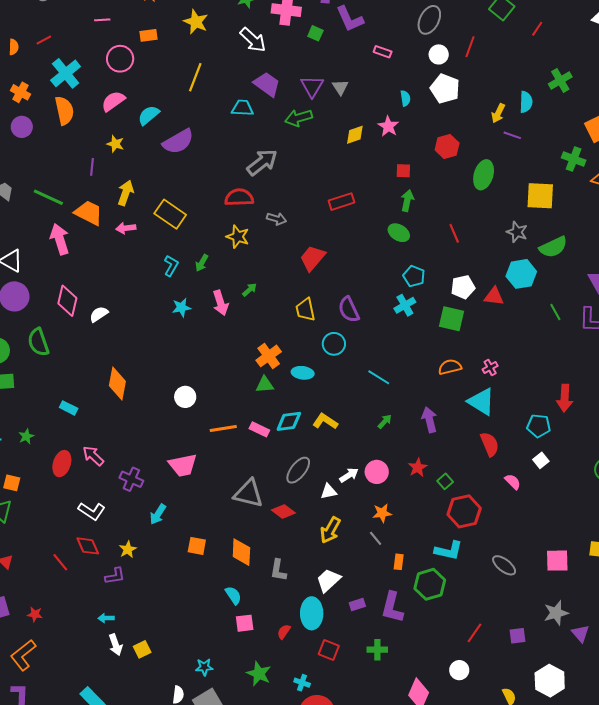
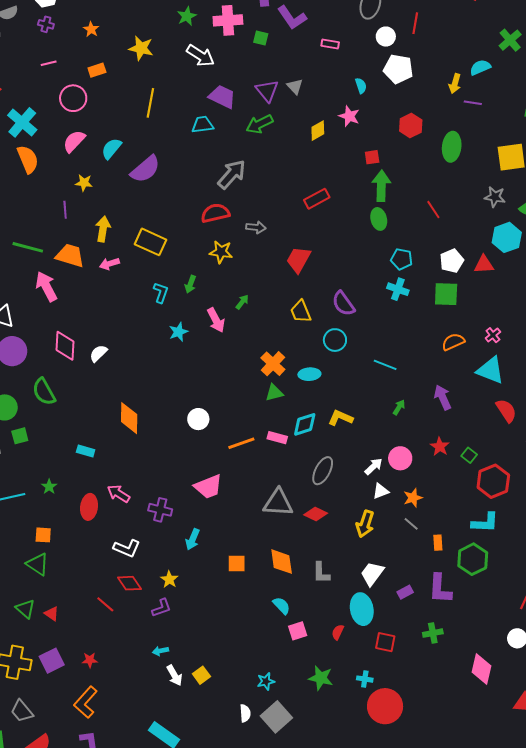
cyan semicircle: (526, 102) -> (480, 67), turned -105
green arrow: (407, 201) -> (381, 186), size x1.4
green ellipse: (399, 233) -> (379, 219), turned 55
cyan cross: (405, 305) -> (398, 289), turned -30
white triangle: (329, 491) -> (381, 491), moved

